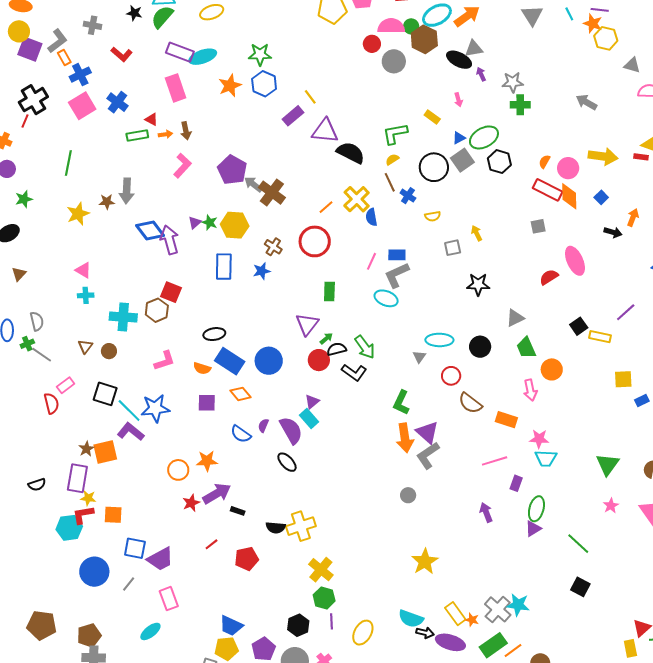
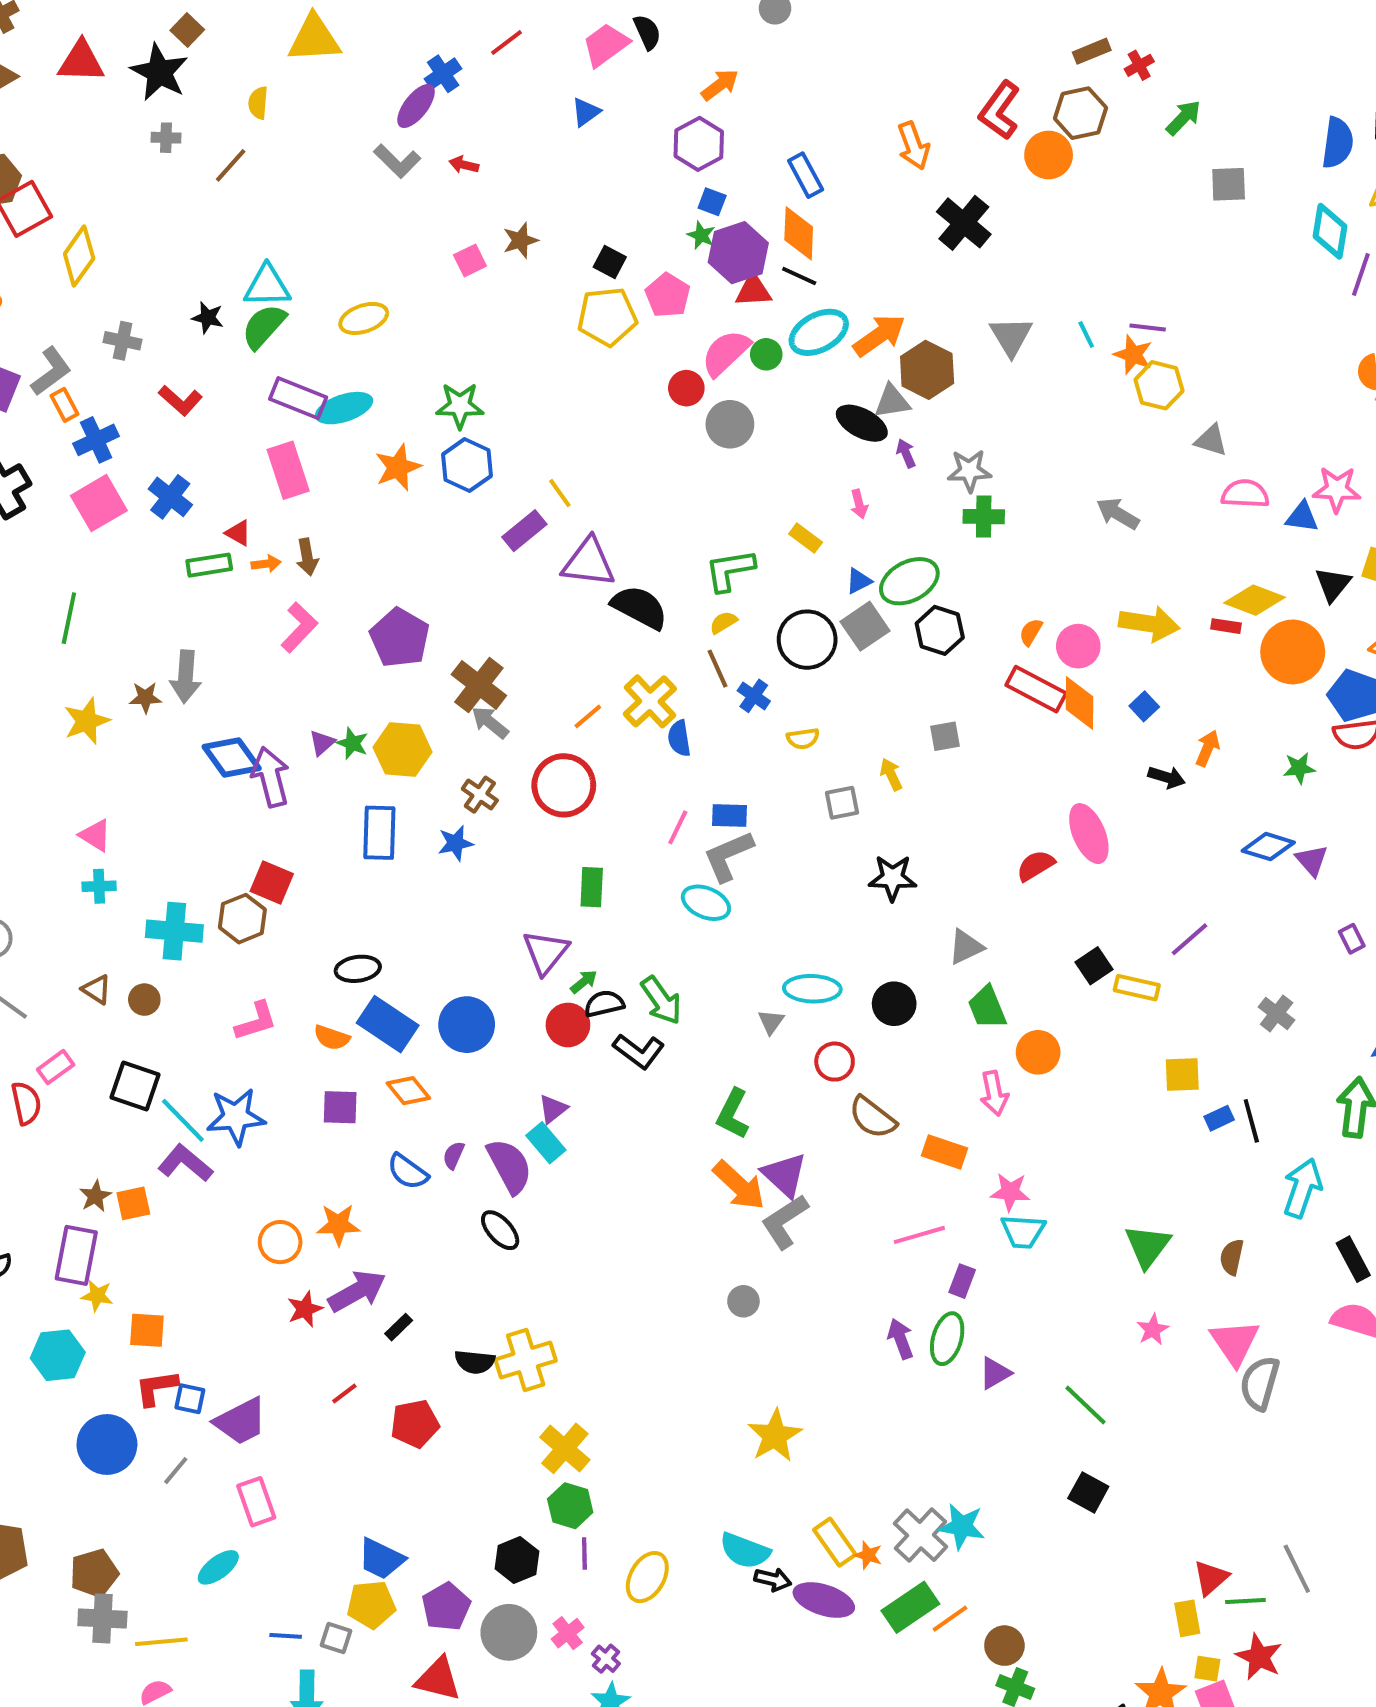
pink semicircle: (391, 26) -> (726, 353), turned -44
brown hexagon: (424, 39) -> (927, 370), moved
gray arrow: (253, 184) -> (490, 722), moved
gray square: (538, 226) -> (945, 736), moved
brown triangle: (85, 347) -> (97, 989), turned -35
orange arrow: (405, 438) -> (739, 1185), turned -40
orange square: (105, 452) -> (133, 1203), size x0.7
green ellipse: (536, 509) -> (947, 1339), moved
black rectangle: (238, 511) -> (399, 1327), turned -64
red L-shape: (83, 515) -> (156, 1388), moved
blue square: (135, 548) -> (190, 1399), size x0.7

